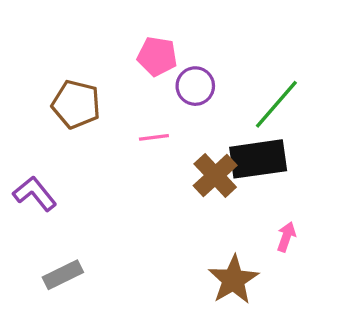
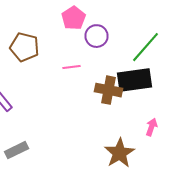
pink pentagon: (157, 56) -> (74, 18), turned 30
brown cross: (215, 175) -> (108, 90), turned -36

